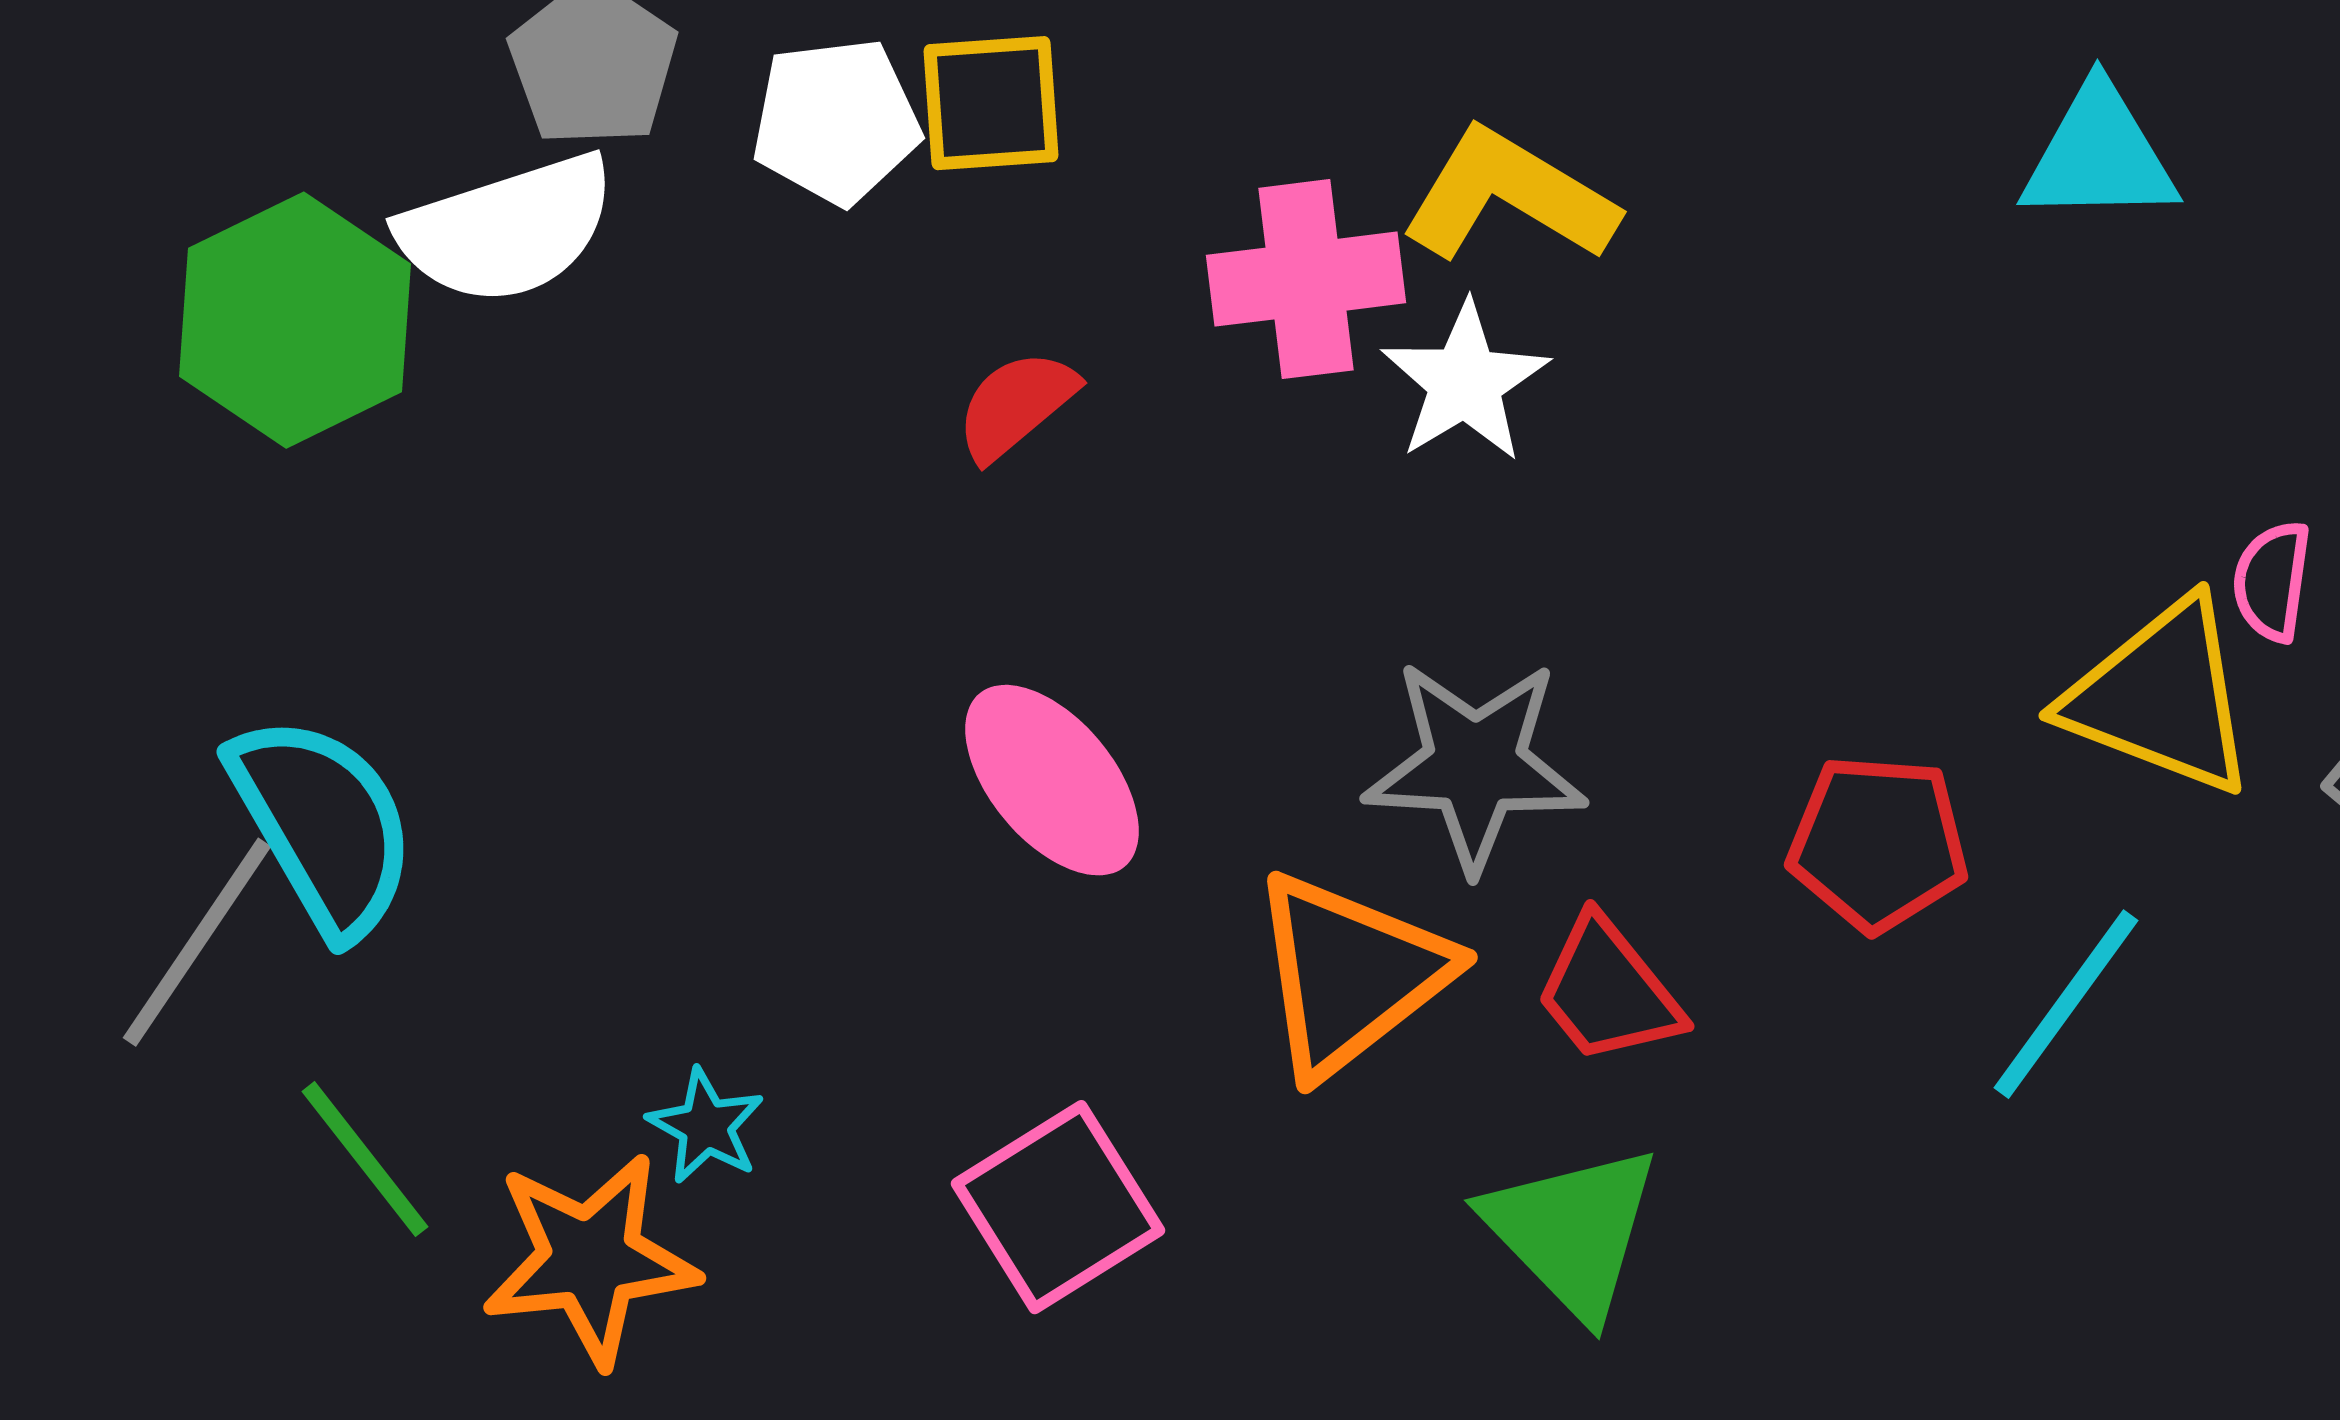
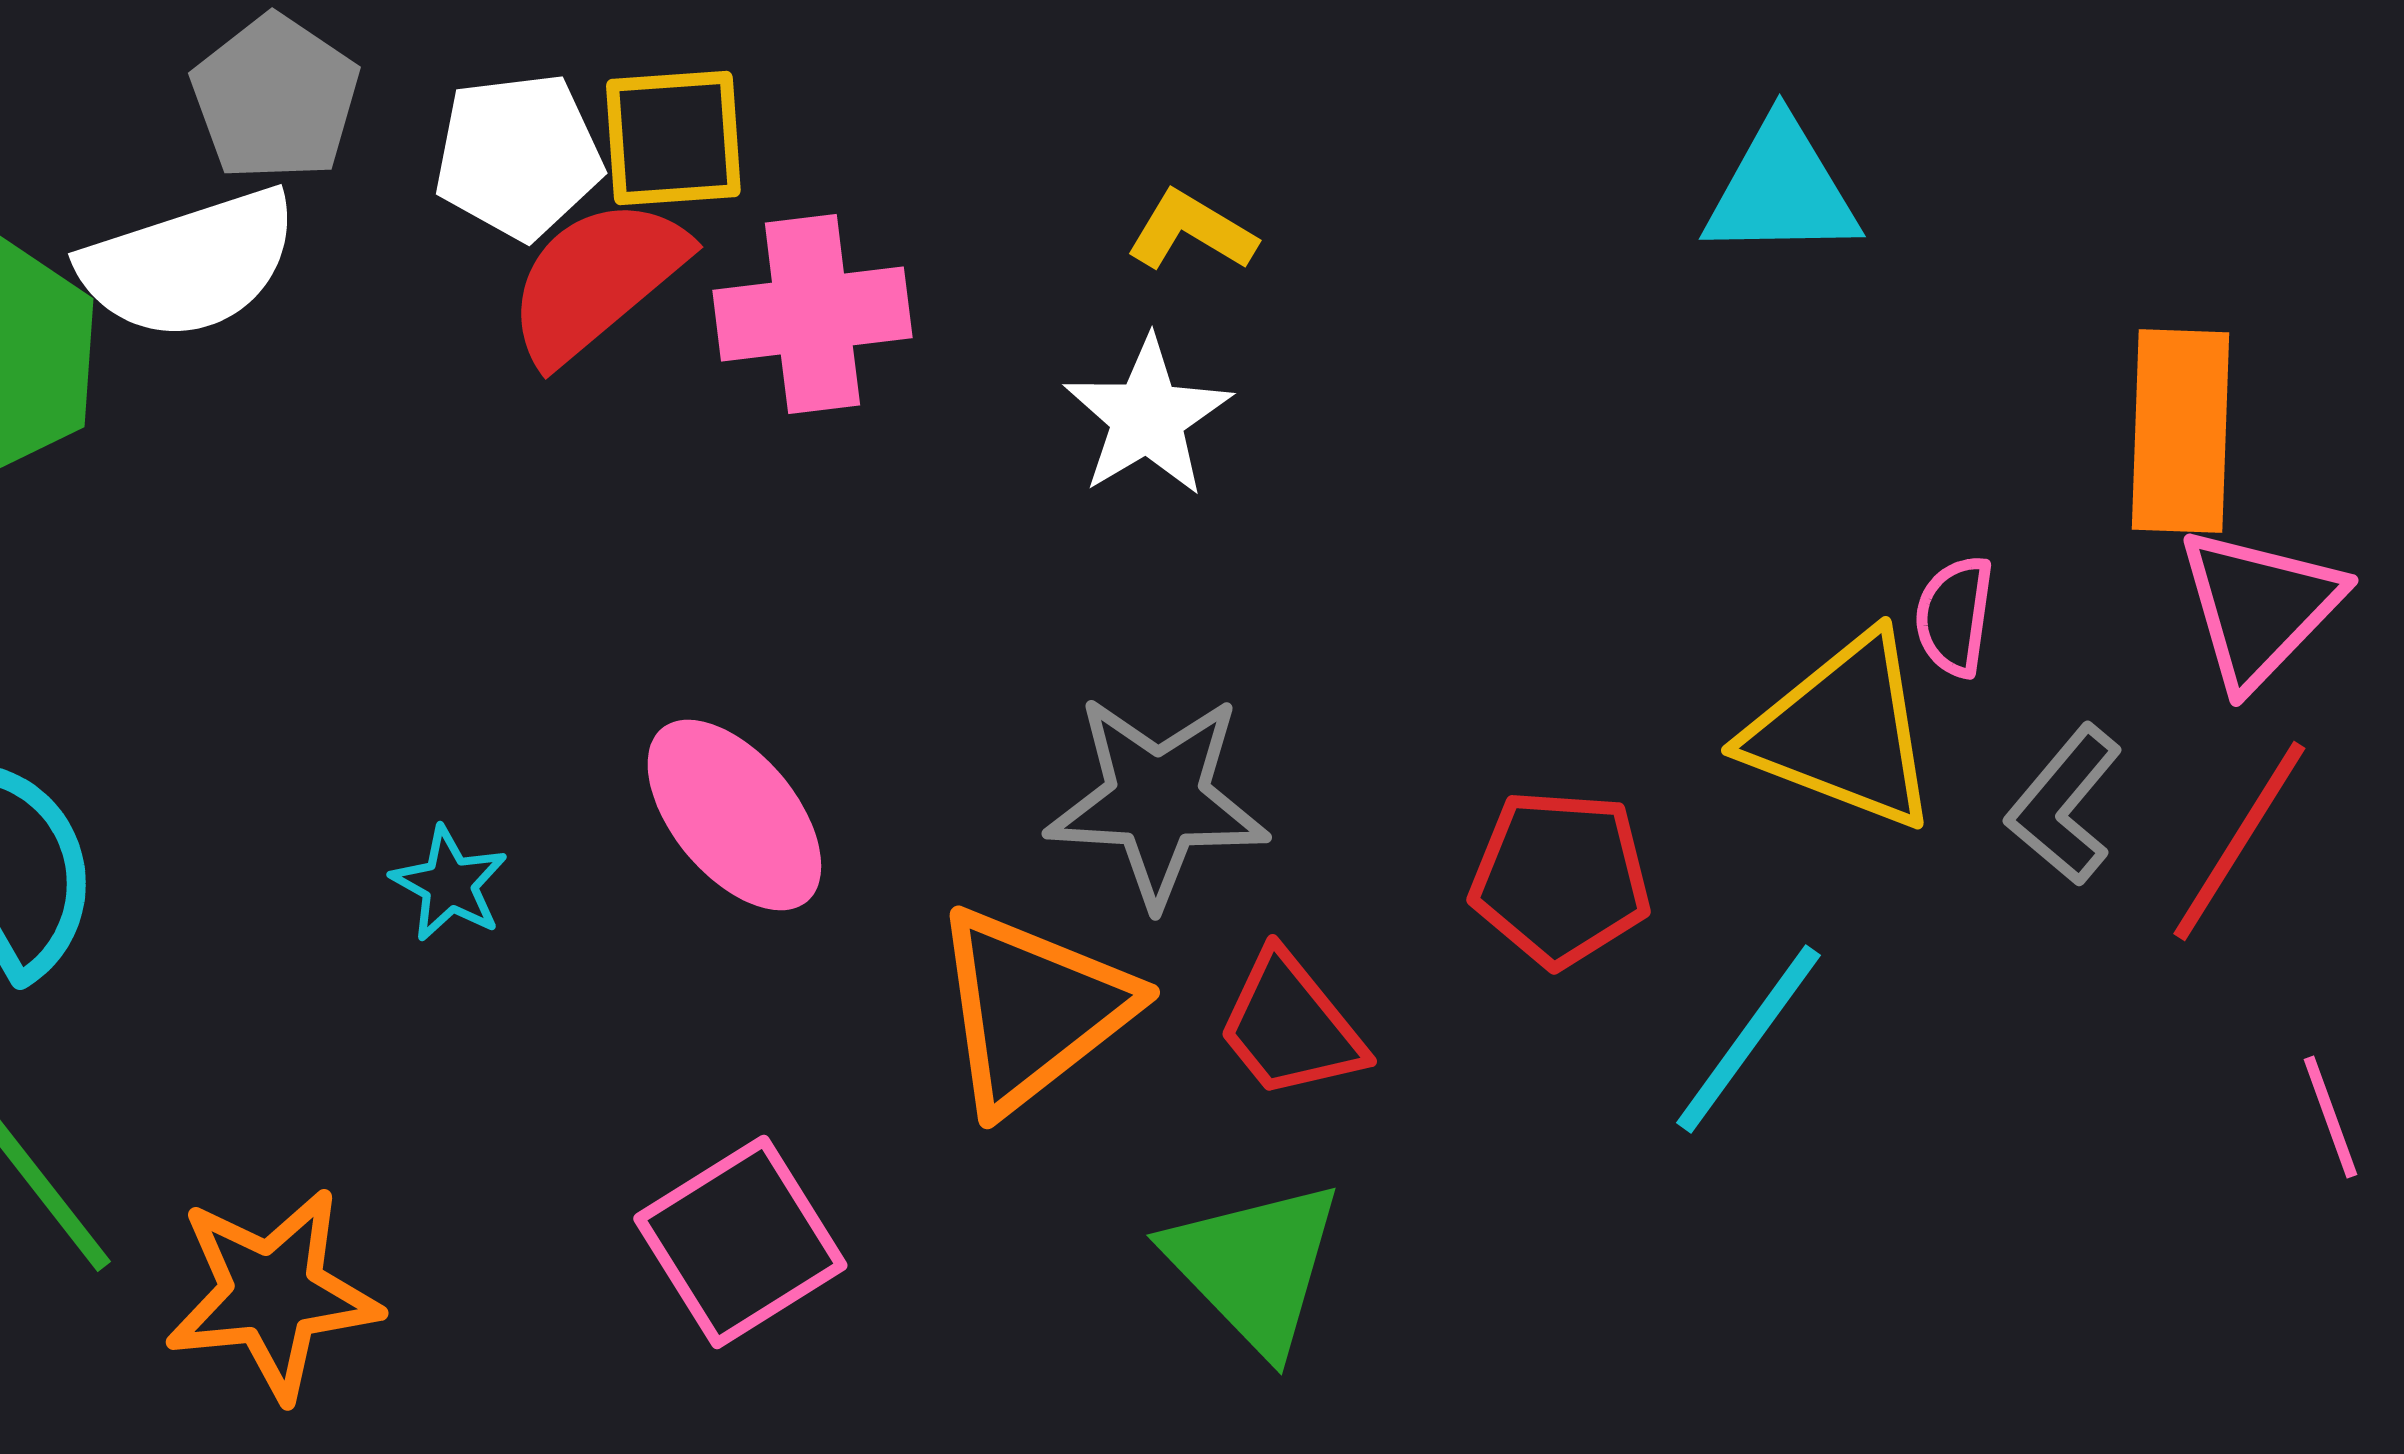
yellow L-shape: (1509, 196) -> (1191, 231), size x0.6
pink cross: (1306, 279) -> (812, 314), moved
red semicircle: (1016, 405) -> (596, 280), moved, size x1.5
cyan star: (706, 1126) -> (449, 884), moved

